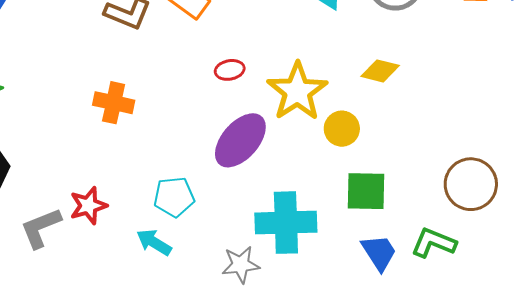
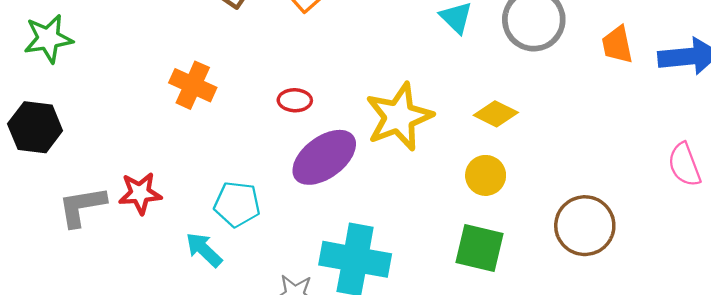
red ellipse: (230, 70) -> (295, 100), moved
yellow circle: (342, 129) -> (486, 175), moved
brown circle: (471, 184) -> (585, 226), moved
green square: (366, 191) -> (479, 248), moved

